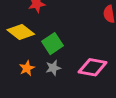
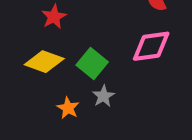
pink diamond: (93, 67) -> (151, 46), moved

